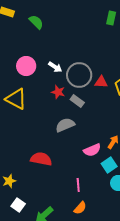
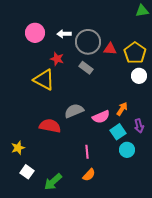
white arrow: (55, 67) -> (64, 34), turned 144
red star: (58, 92) -> (57, 59), moved
yellow triangle: (16, 99) -> (44, 80), moved
gray semicircle: (65, 125) -> (74, 111), moved

